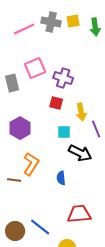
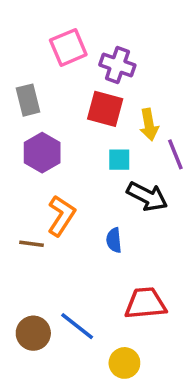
gray rectangle: (12, 83) -> (28, 100), moved
red square: (56, 103) -> (105, 109), size x1.5

